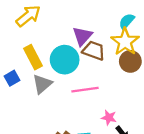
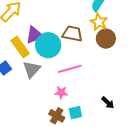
purple triangle: (82, 36) -> (35, 35), moved, turned 36
yellow star: (125, 42) -> (99, 22), size x0.7
pink star: (109, 118) -> (61, 92), moved

